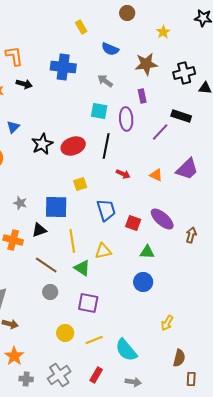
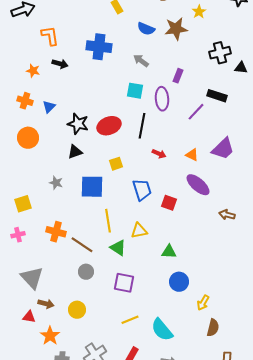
brown star: (146, 64) -> (176, 29), moved
purple rectangle: (142, 96) -> (178, 76), turned 32
black star: (42, 144) -> (78, 124), turned -30
purple ellipse: (162, 219) -> (198, 185), moved
black triangle: (39, 230) -> (75, 152), moved
brown arrow: (191, 235) -> (227, 215), turned -91
orange cross: (13, 240) -> (56, 232), moved
green triangle: (147, 252) -> (169, 252), moved
blue circle: (143, 282) -> (179, 282), moved
yellow circle: (65, 333) -> (77, 310), moved
brown semicircle: (179, 358) -> (213, 328), moved

